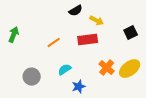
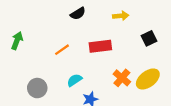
black semicircle: (76, 11) -> (78, 14), moved
yellow arrow: (97, 21) -> (121, 16), moved, turned -32

